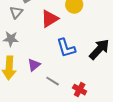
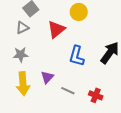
gray triangle: (16, 12) -> (22, 28), turned 32
blue L-shape: (66, 48) -> (77, 56), turned 40

